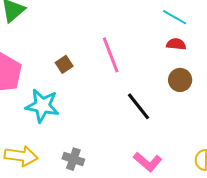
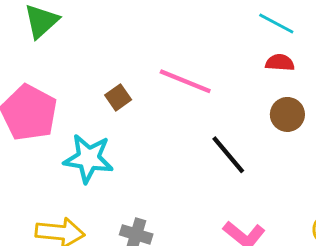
pink line: (111, 55) -> (185, 81), turned -45

